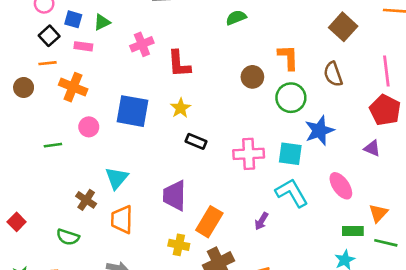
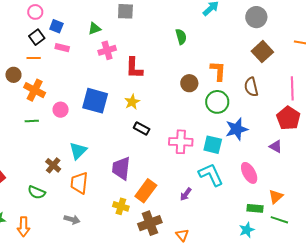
green semicircle: (236, 18) -> (181, 37), turned 91
green triangle: (102, 22) -> (94, 29), moved
orange cross: (73, 87) -> (35, 90), moved

